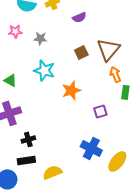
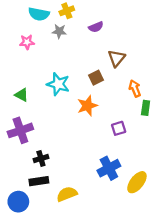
gray star: (40, 38) -> (59, 31), moved
brown triangle: (108, 49) -> (116, 58), moved, size x0.7
brown square: (81, 52) -> (96, 78), moved
blue cross: (91, 148) -> (109, 168), turned 35

